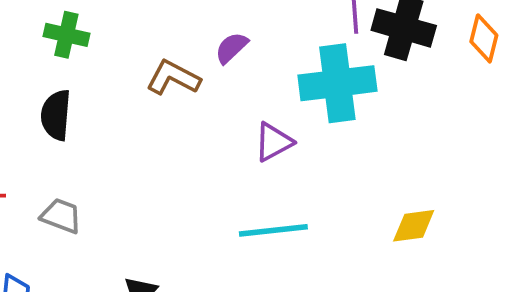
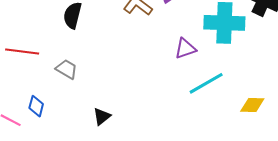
cyan line: (273, 230) -> (206, 83), moved, turned -33

